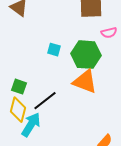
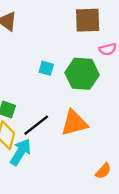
orange triangle: (85, 82) -> (74, 123), moved, turned -36

